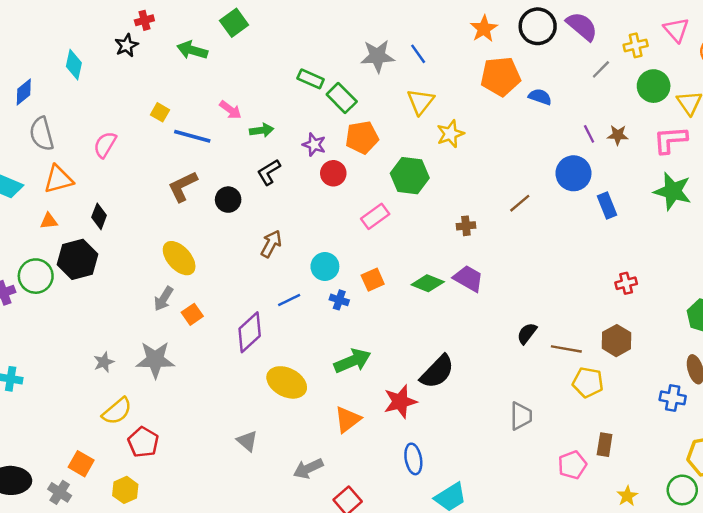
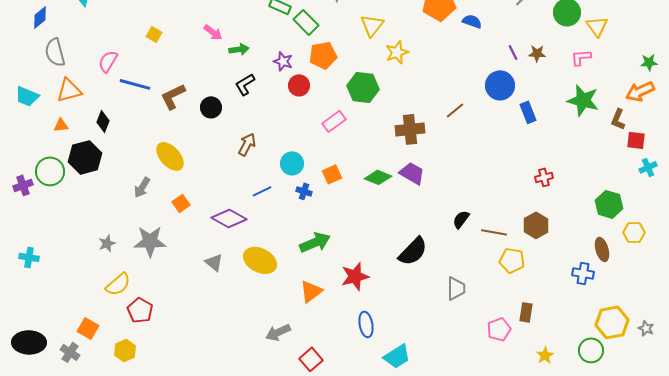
blue line: (192, 136) -> (135, 84), moved
pink L-shape: (670, 140) -> (581, 57), size x0.7
brown cross: (466, 226) -> (410, 129), size x1.8
gray arrow: (164, 299) -> (142, 187), moved
purple diamond: (250, 332) -> (229, 218), turned 72
black semicircle: (437, 372) -> (413, 251), moved
gray triangle: (247, 441) -> (214, 262), moved

